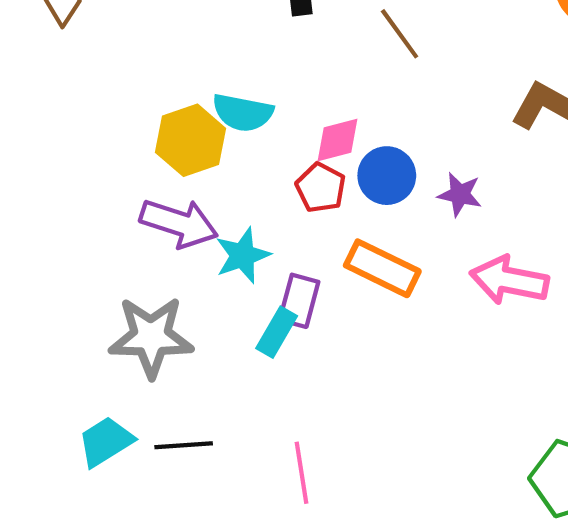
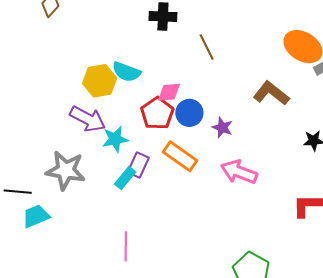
red pentagon: (321, 188) -> (157, 113), size x1.4
black line: (184, 445) -> (18, 192), moved

